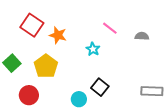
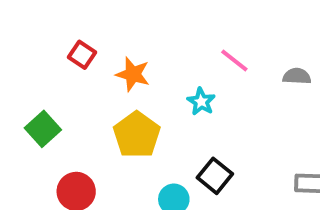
red square: (32, 25) -> (82, 55), size x0.6
yellow pentagon: (46, 66) -> (137, 135), moved

